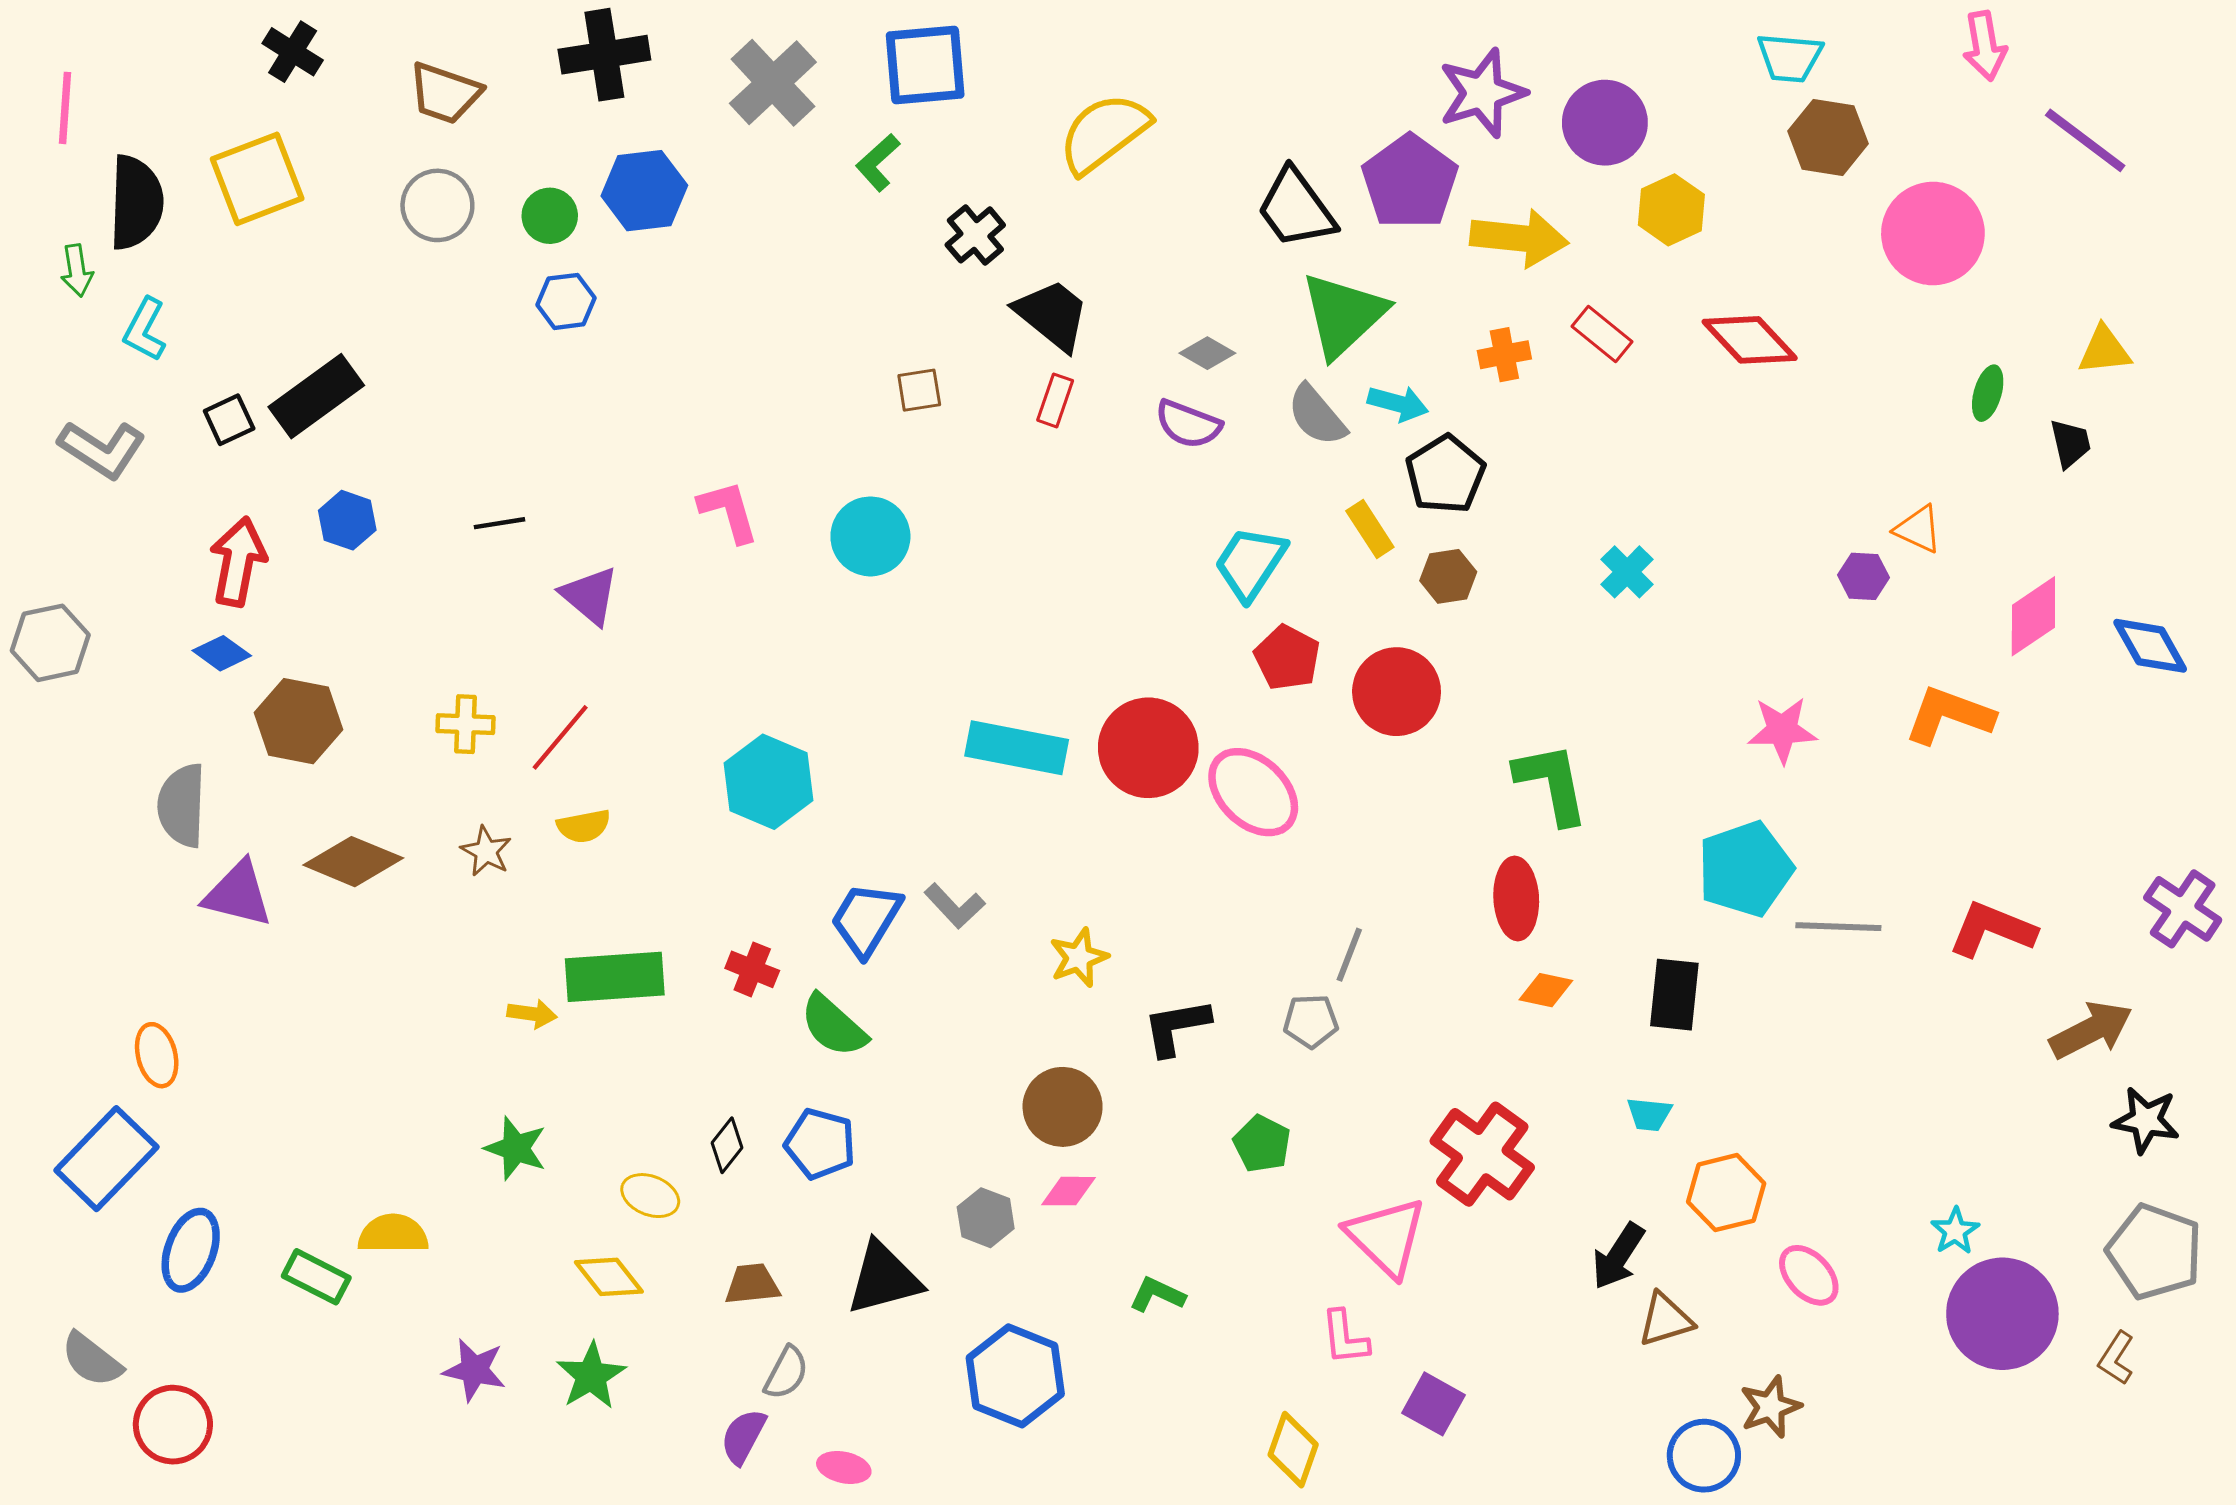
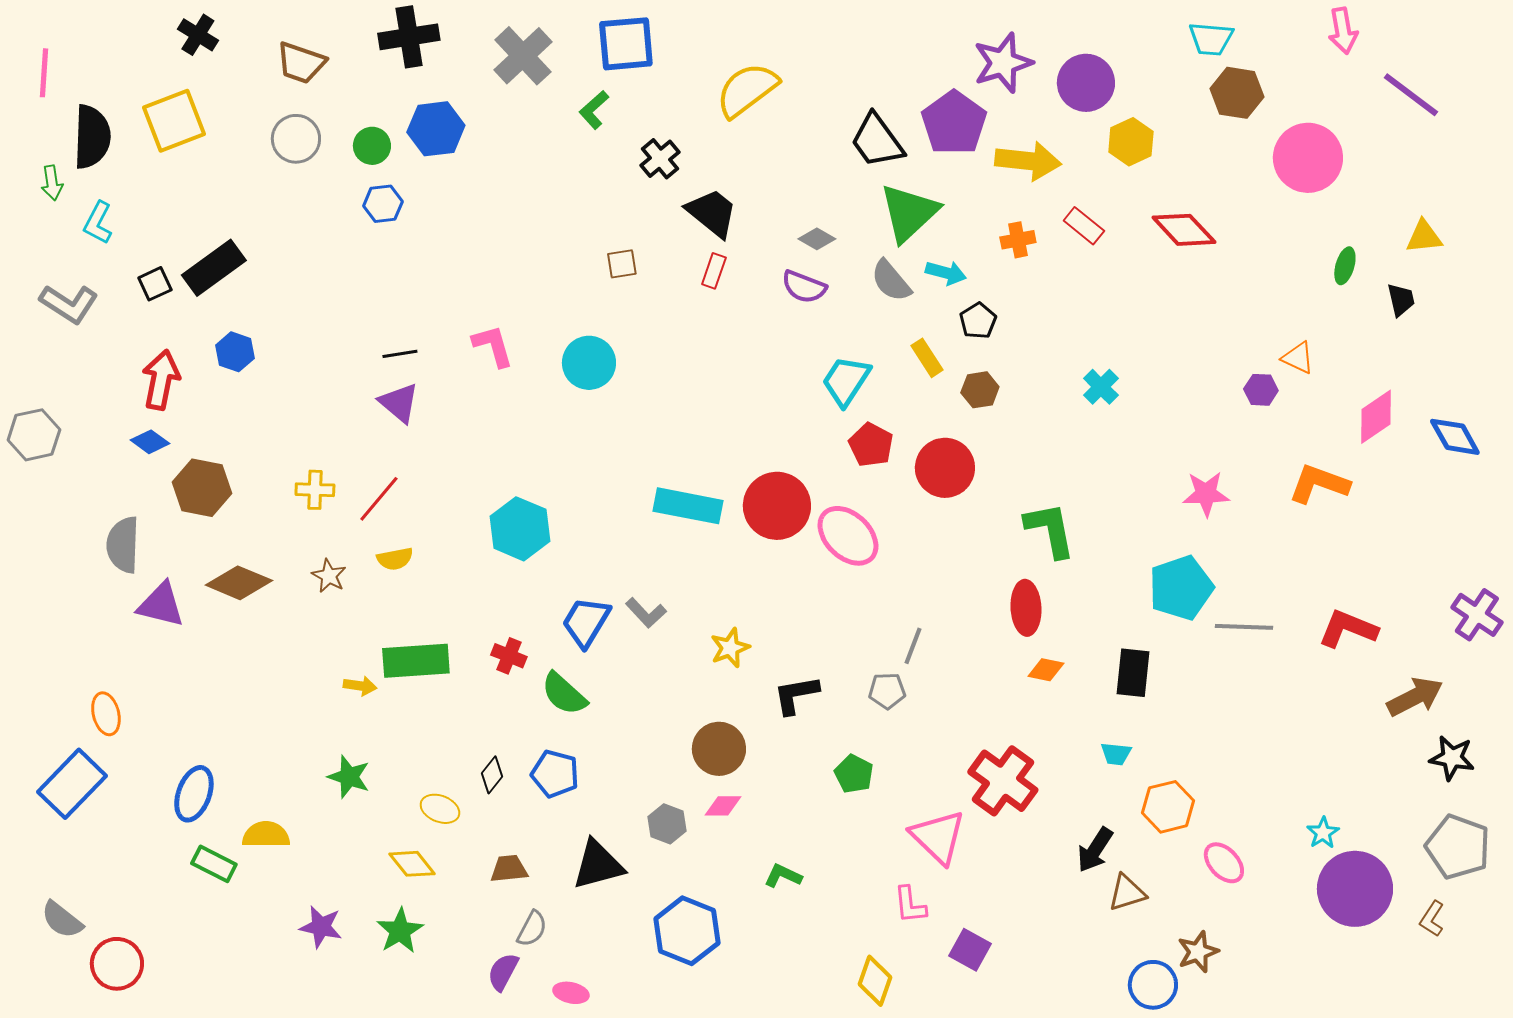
black pentagon: (1445, 474) -> (978, 321), size x0.7
black line: (499, 523) -> (400, 354), moved
blue ellipse: (191, 1250) -> (194, 794), moved

